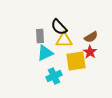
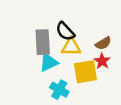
gray rectangle: (40, 36) -> (43, 42), size x1.5
cyan cross: (54, 76) -> (59, 90), turned -35

